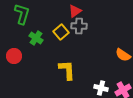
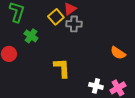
yellow square: (61, 32) -> (56, 17), moved

